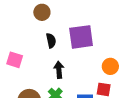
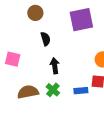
purple square: (81, 37) -> (81, 20), moved

